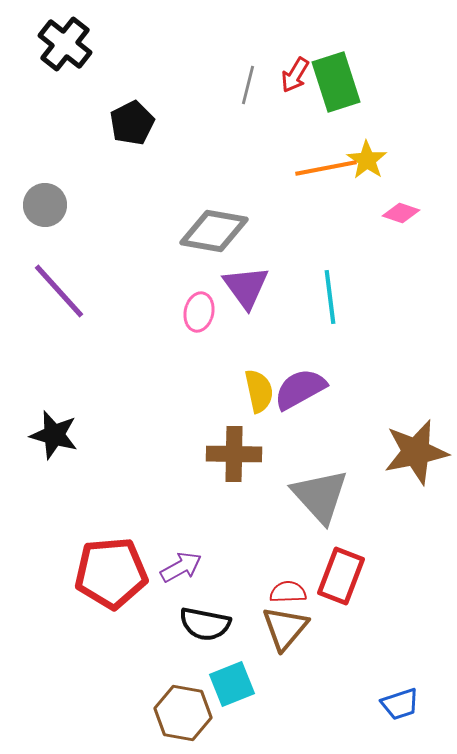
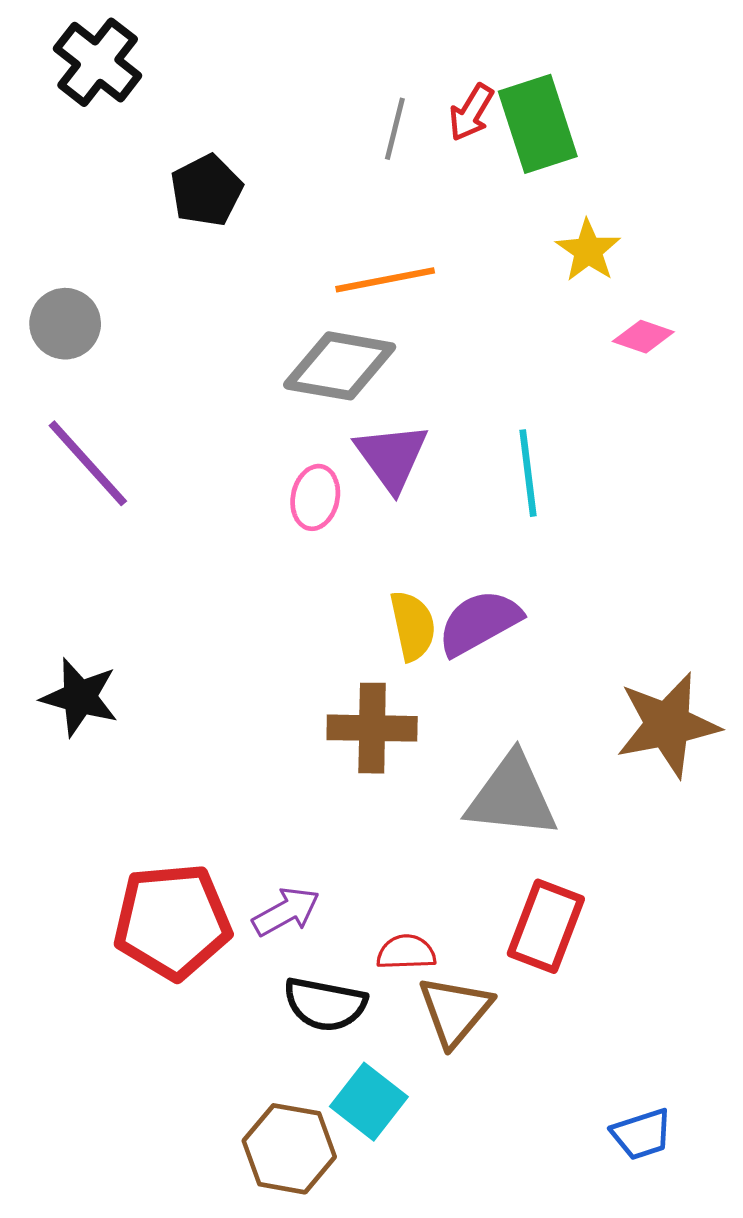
orange line: (326, 168) -> (385, 280), moved
gray triangle: (320, 496) -> (512, 796), turned -42
red semicircle: (288, 592) -> (406, 952), moved
cyan square: (232, 684) -> (369, 1102), turned -30

